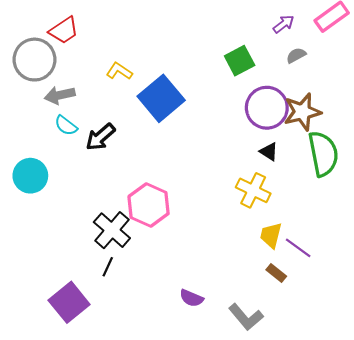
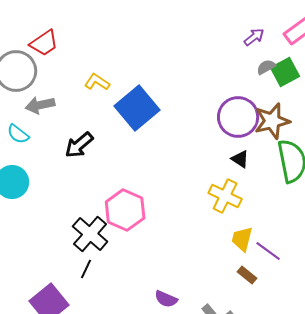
green square: (240, 61) -> (285, 72), moved
cyan semicircle: (66, 125) -> (18, 134), moved

